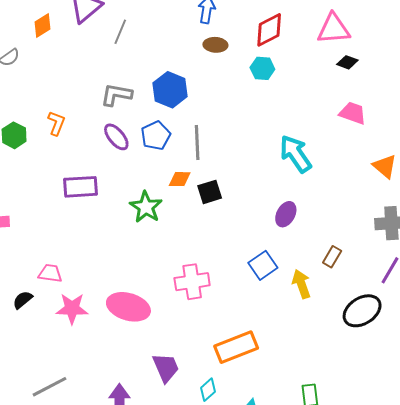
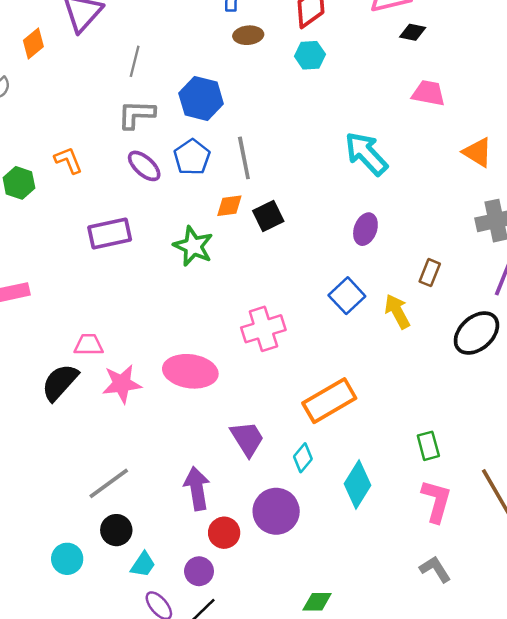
gray line: (120, 32) -> (135, 61), moved
orange L-shape: (56, 123) -> (68, 160), turned -35
black semicircle: (23, 300) -> (60, 382), size x1.6

